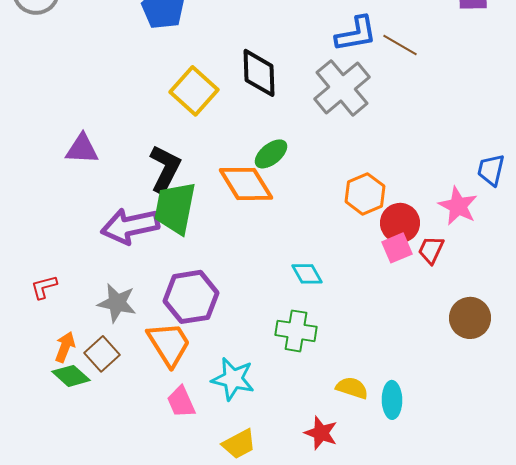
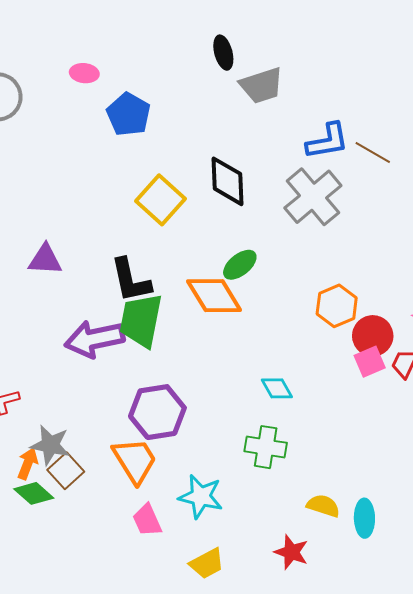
black L-shape: (165, 169) -> (131, 280), turned 141
gray star: (117, 303) -> (50, 445), moved

